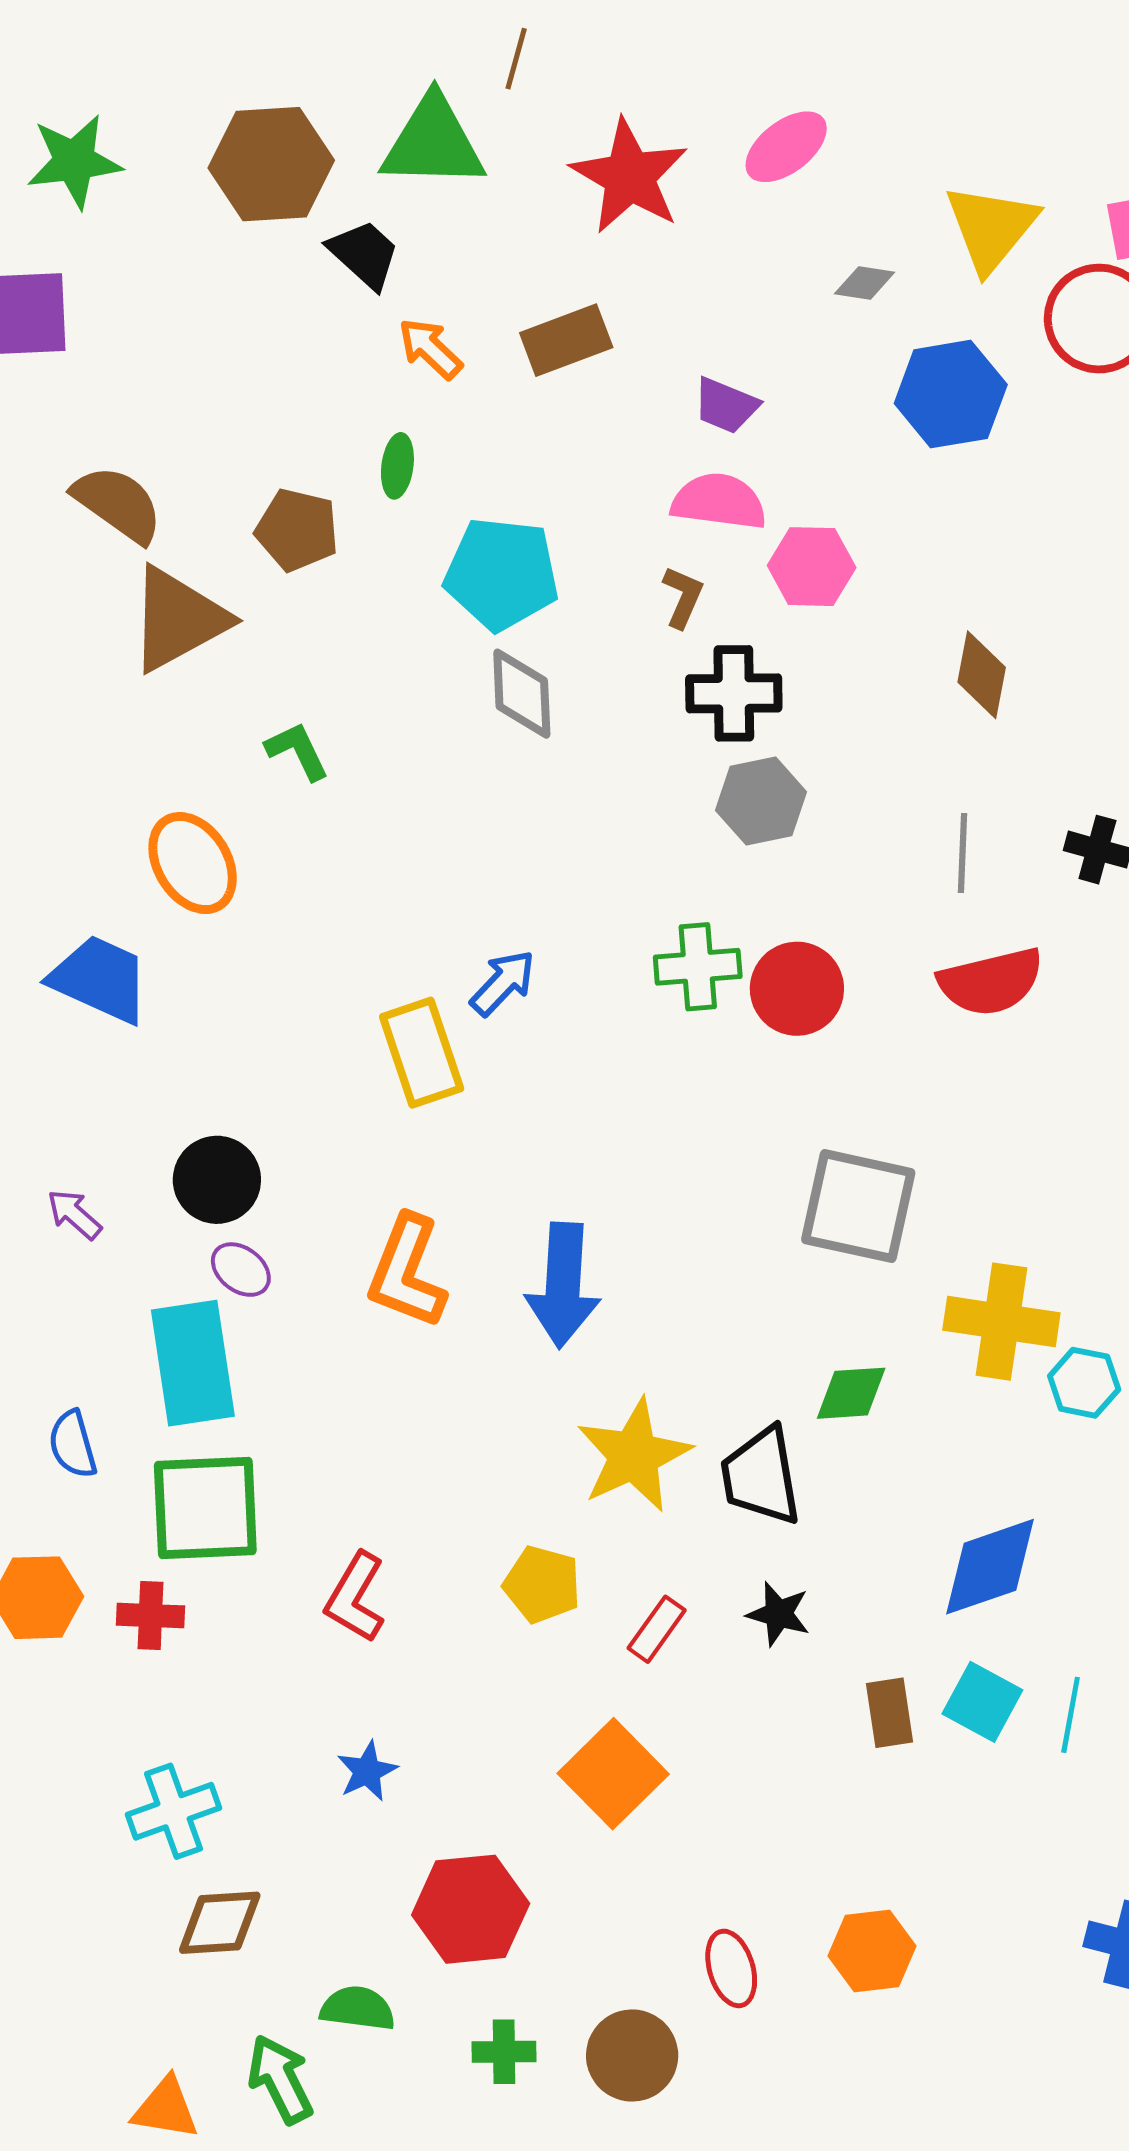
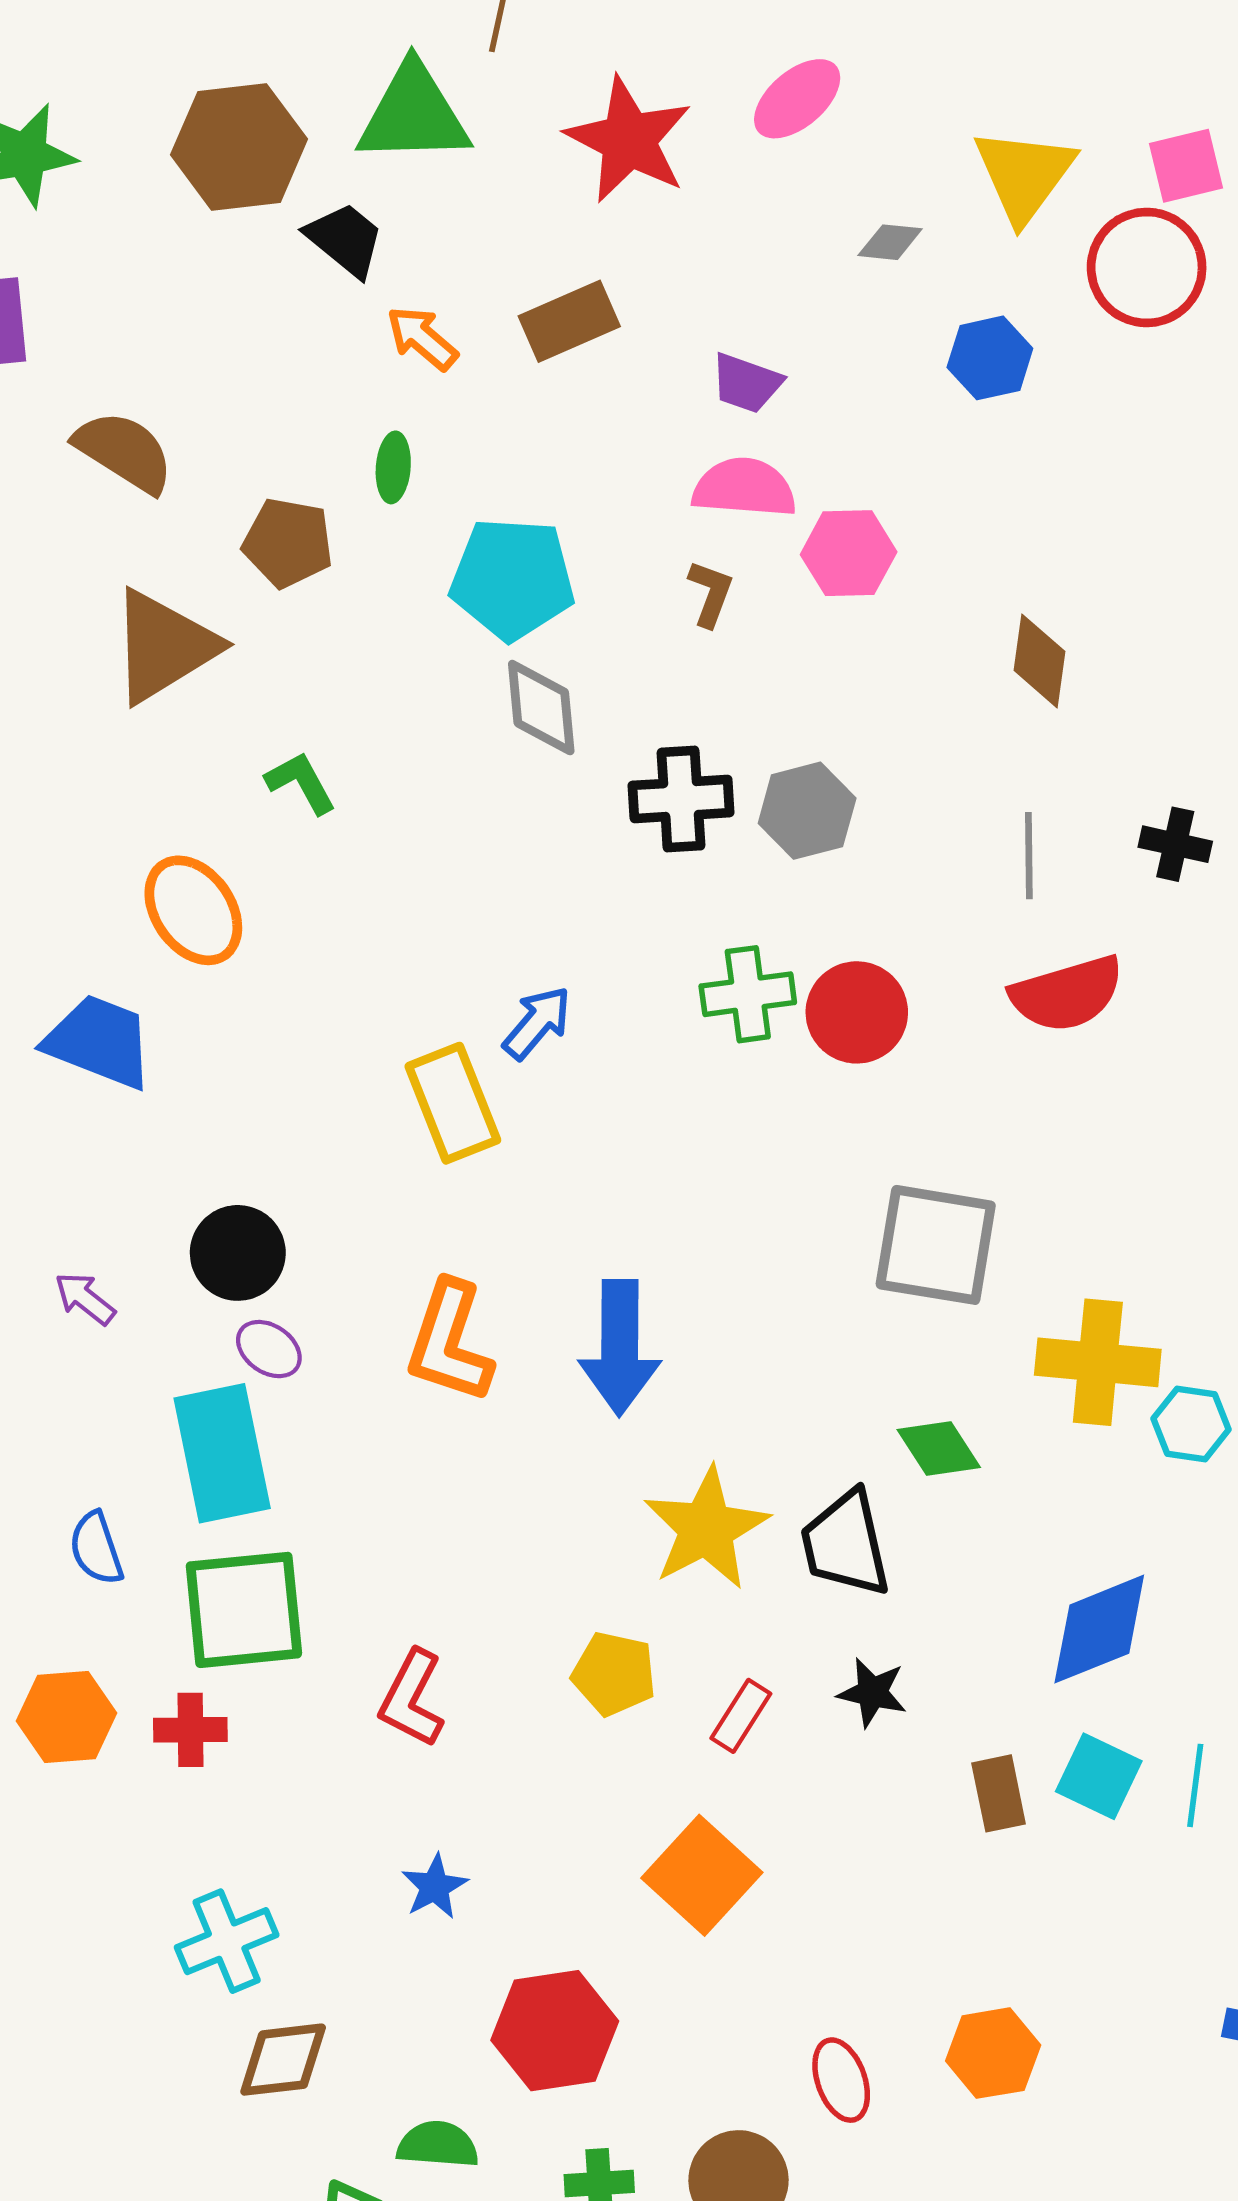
blue hexagon: (951, 394) -> (990, 358), size x0.7
brown semicircle: (118, 504) -> (124, 452), moved
black cross: (734, 693) -> (681, 799), moved
green diamond: (851, 1393) -> (939, 1449), turned 64

